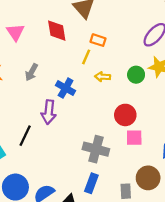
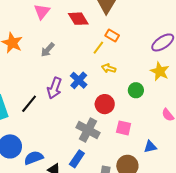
red diamond: (57, 31) -> (78, 19), turned -35
green circle: (136, 75) -> (136, 90), moved
blue cross: (66, 88) -> (79, 80), moved
red circle: (125, 115) -> (105, 104), moved

